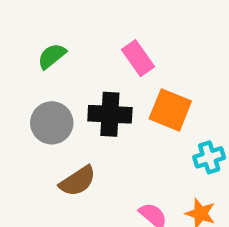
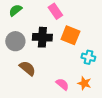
cyan cross: (209, 157) -> (88, 57), turned 32
brown semicircle: (78, 181) -> (27, 68), turned -108

